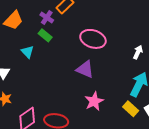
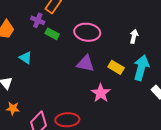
green rectangle: (45, 35) -> (52, 34), moved
yellow rectangle: (131, 109) -> (116, 67), moved

